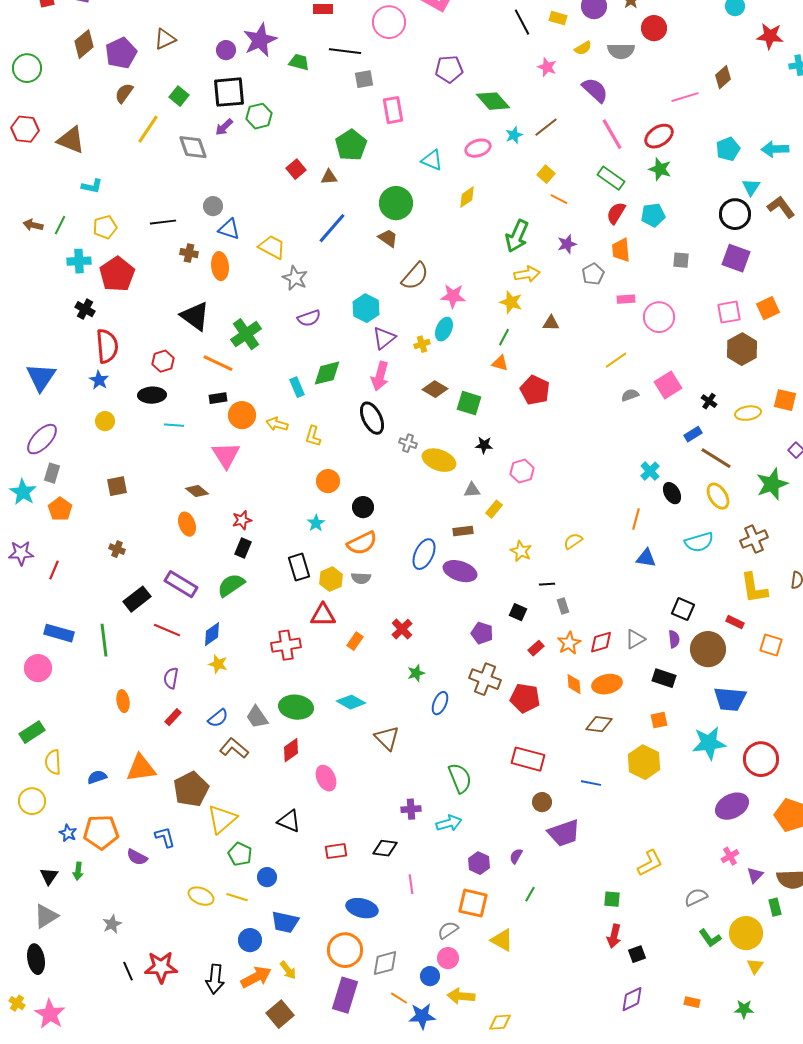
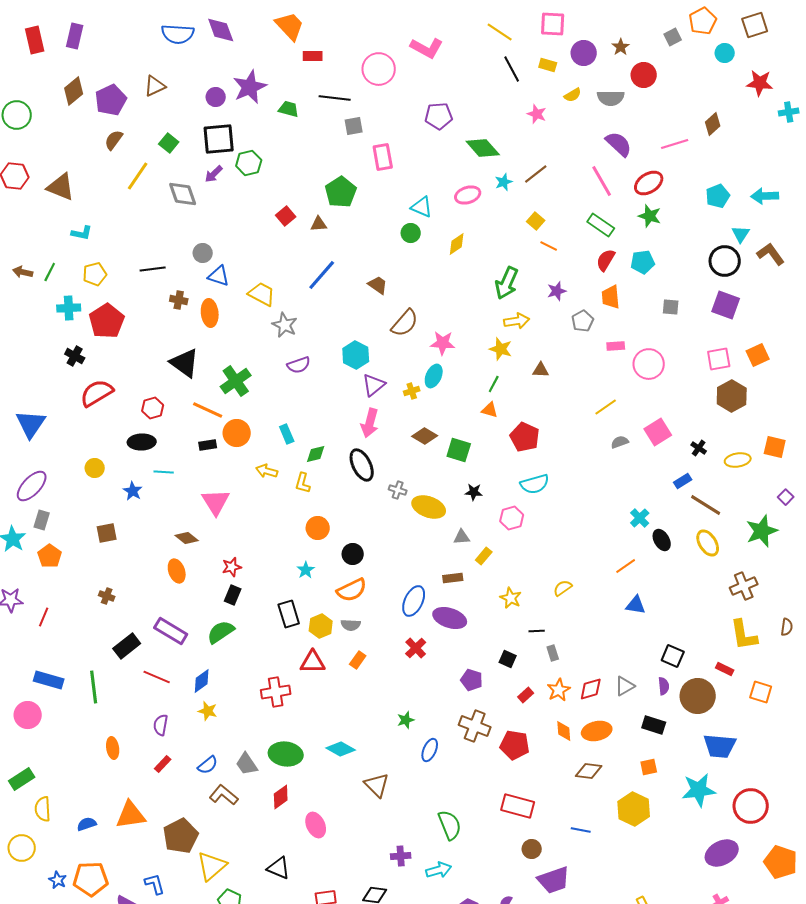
purple semicircle: (595, 90) -> (619, 144), moved
green circle: (396, 203) -> (411, 233), moved, size x0.6
red semicircle: (107, 346) -> (97, 393), turned -116
green diamond: (327, 373) -> (316, 454), moved, size x0.7
blue star: (99, 380) -> (133, 491), moved
orange circle: (242, 415) -> (237, 433), moved
orange line: (636, 519) -> (626, 566), turned 40
cyan semicircle: (699, 542) -> (535, 484), moved
red cross: (402, 629) -> (416, 648), moved
orange rectangle: (355, 641) -> (358, 660), moved

